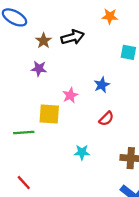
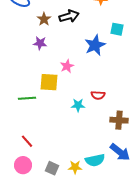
blue star: (102, 85) -> (95, 45), moved, size x1.5
red semicircle: (106, 119) -> (98, 95), moved, turned 48
cyan star: (82, 152) -> (78, 105), moved

